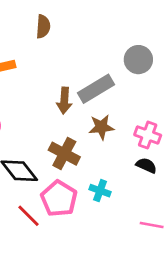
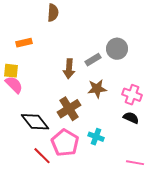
gray circle: (138, 60) -> (117, 49), moved
gray rectangle: (96, 89) -> (93, 60), size x0.6
brown cross: (64, 154) -> (69, 109), turned 30

